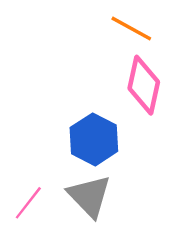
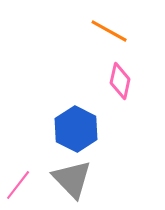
pink diamond: (144, 85) -> (120, 81), size x0.7

